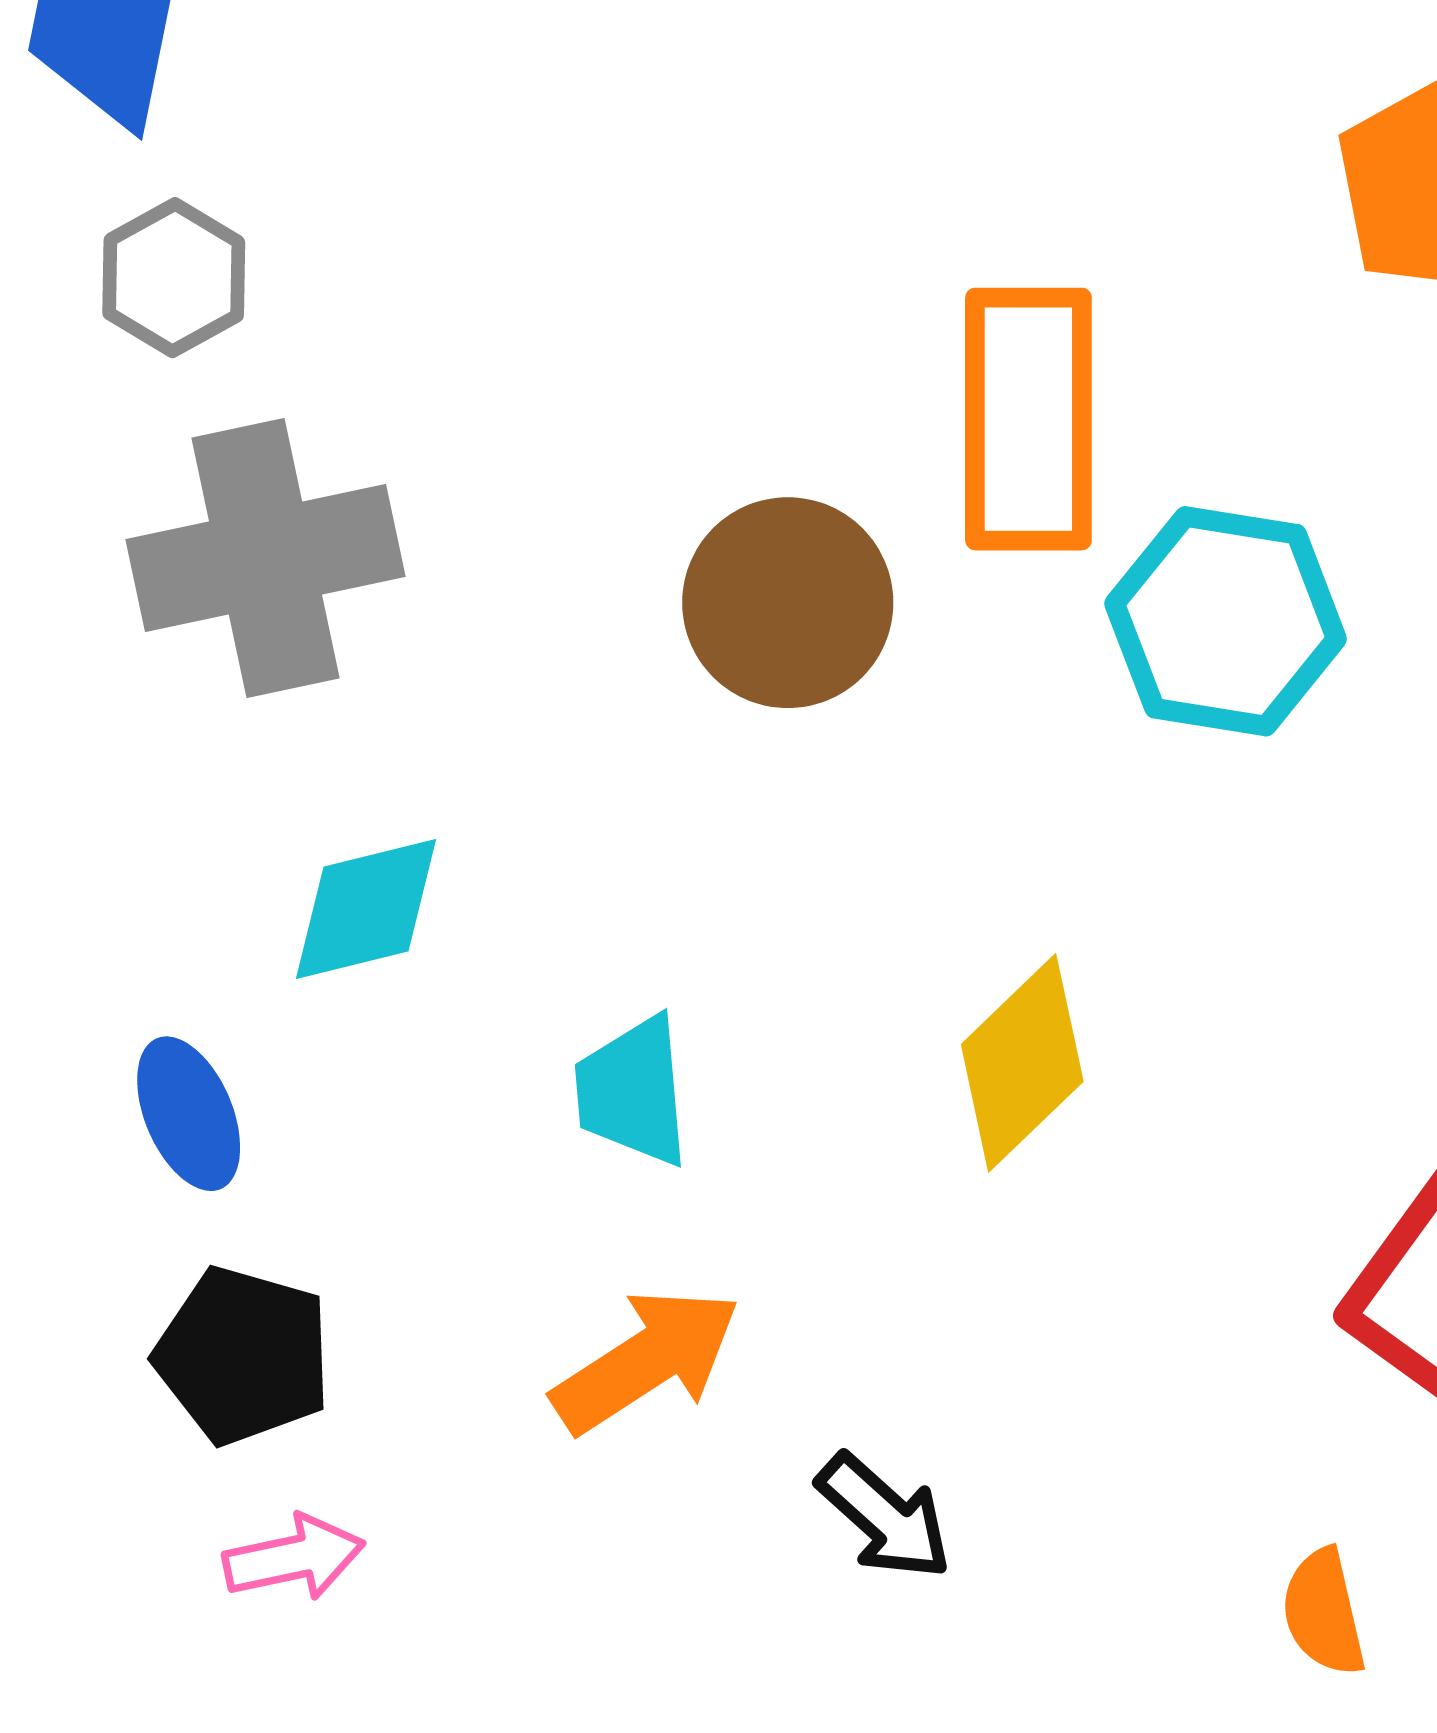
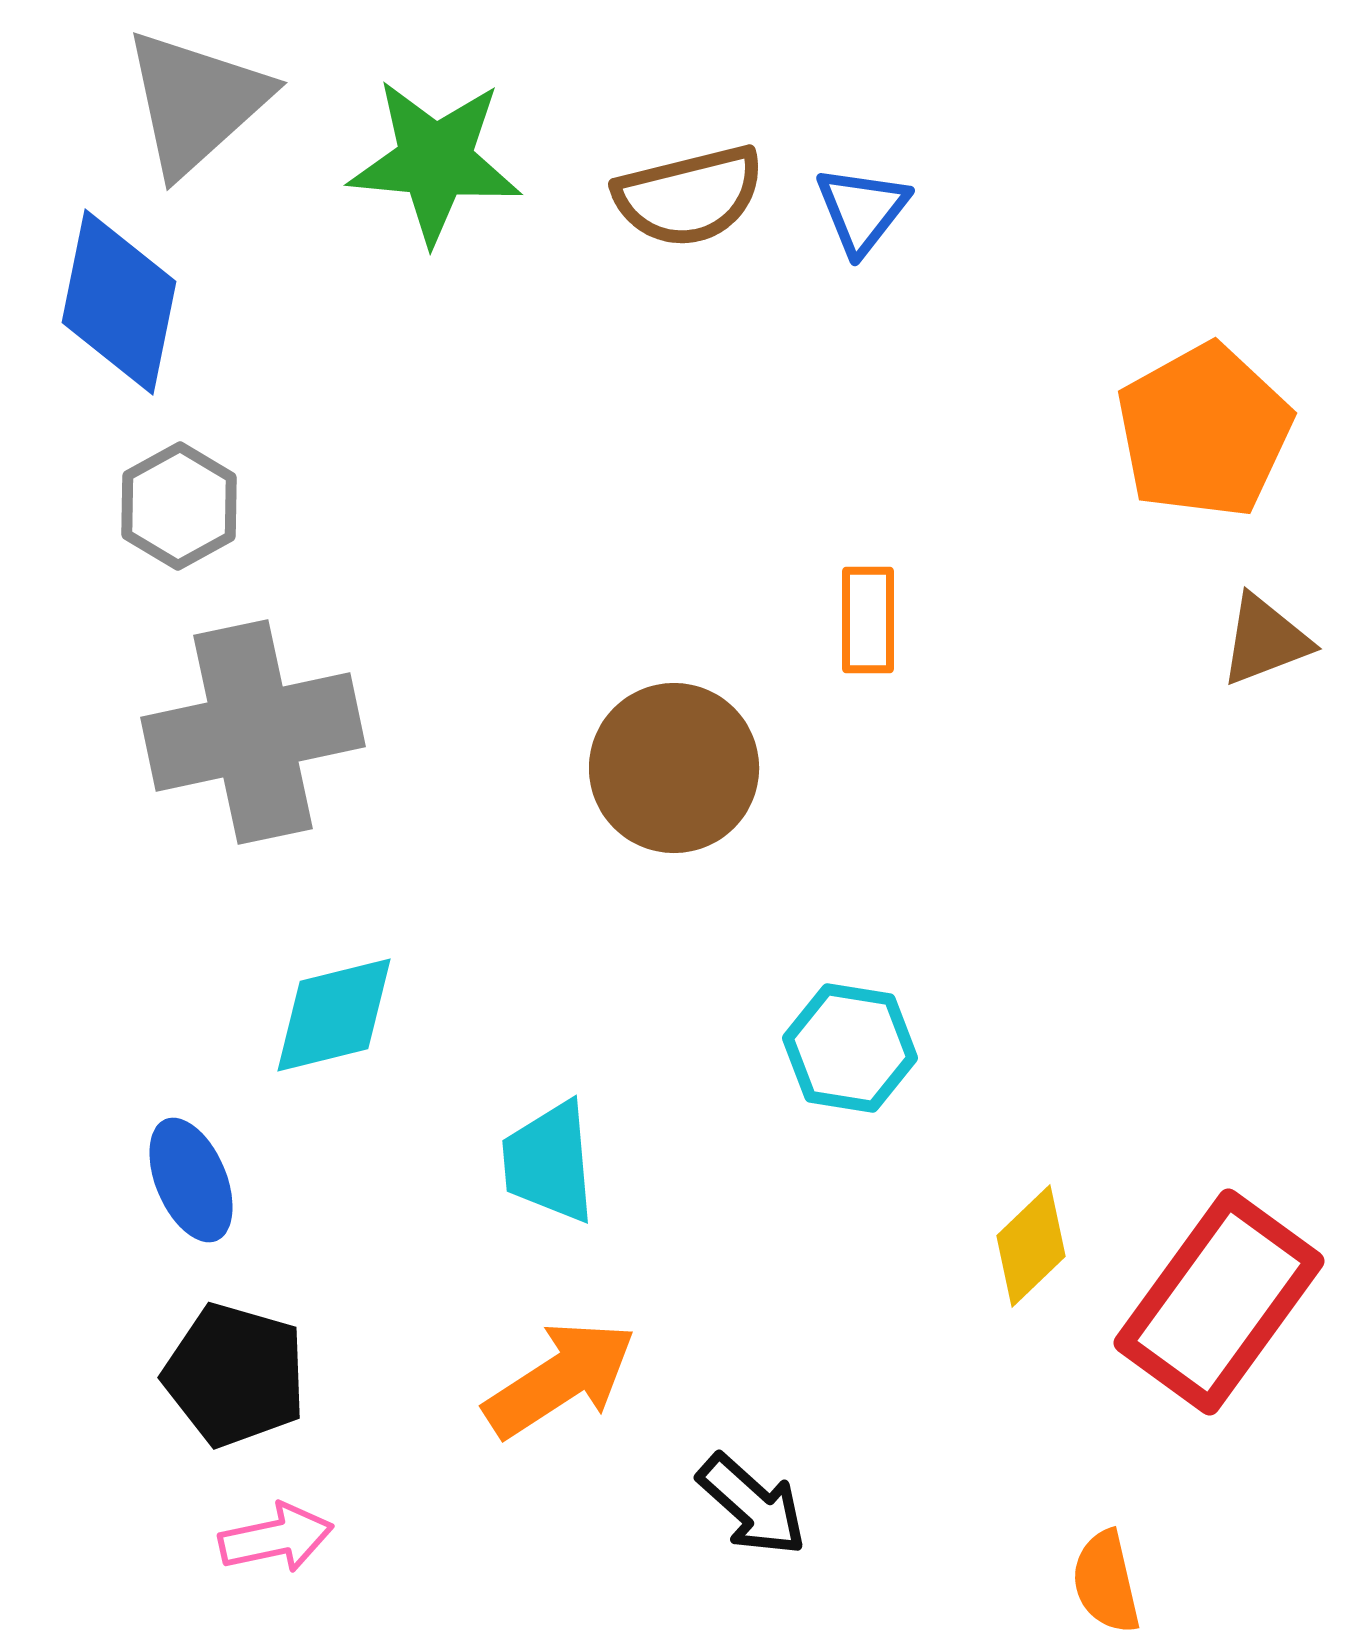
orange rectangle: (1028, 419) -> (868, 620), size x0.5
cyan hexagon: (1226, 621) -> (850, 1048), moved, size x0.7
yellow diamond: (1022, 1063) -> (1031, 1246), moved, size x0.7

